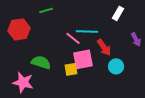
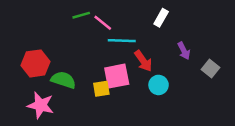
green line: (46, 10) -> (81, 15), moved
red hexagon: (19, 29) -> (36, 63), moved
pink line: (73, 38) -> (103, 23), moved

